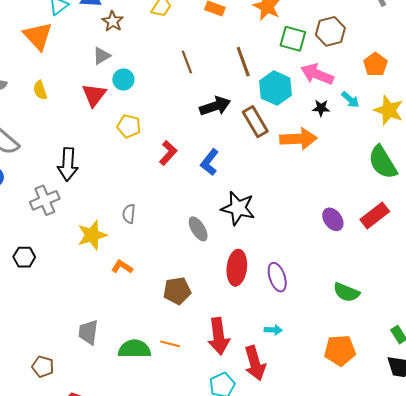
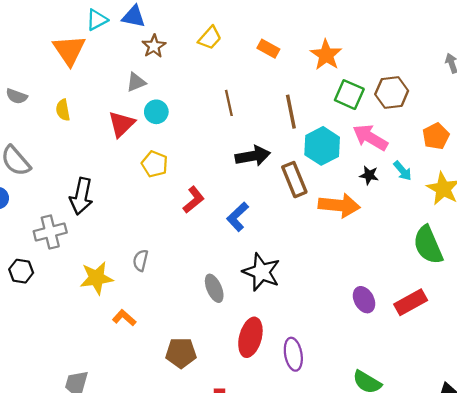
black hexagon: (24, 257) -> (21, 271), moved

